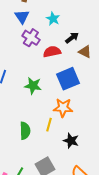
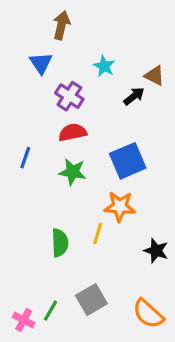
blue triangle: (22, 17) -> (41, 63), moved
red semicircle: (52, 52) -> (73, 132), moved
brown triangle: (85, 52) -> (154, 76), moved
black star: (71, 141) -> (156, 251), moved

